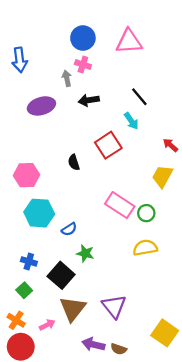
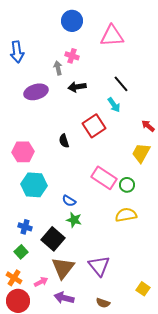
blue circle: (83, 38) -> (72, 21), moved
blue semicircle: (69, 229) -> (69, 201), moved, turned 64
yellow square: (165, 333) -> (143, 289), size x0.6
purple arrow: (93, 344) -> (64, 298), moved

